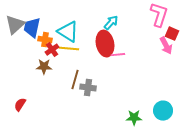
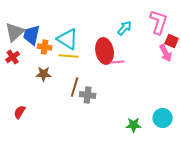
cyan arrow: (111, 23) -> (125, 28), moved
red cross: (52, 50) -> (13, 57), moved

